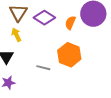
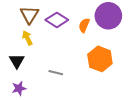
orange hexagon: (69, 55) -> (100, 59), moved

